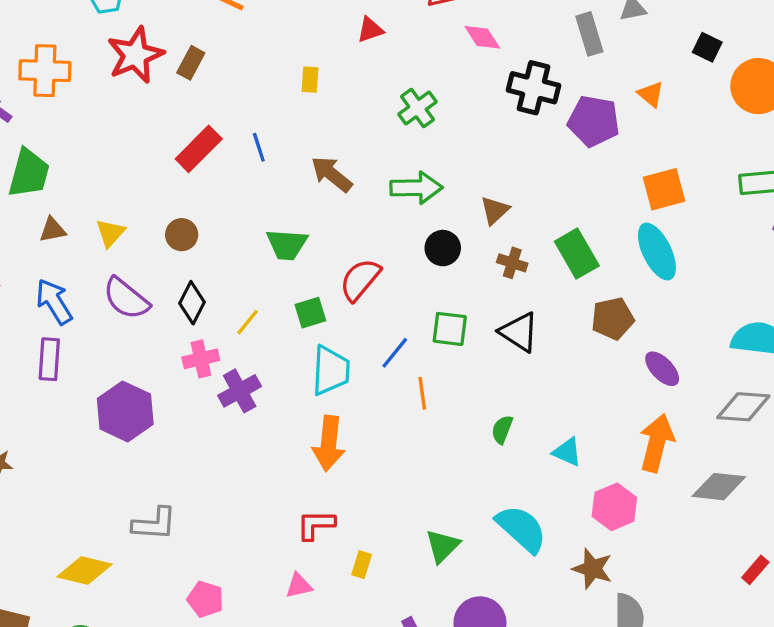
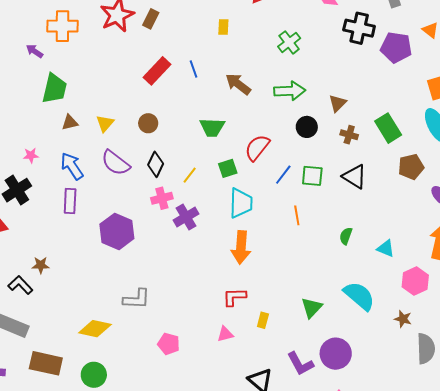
blue line: (395, 353) -> (283, 175), moved
brown star: (592, 569) -> (403, 319), size x0.7

